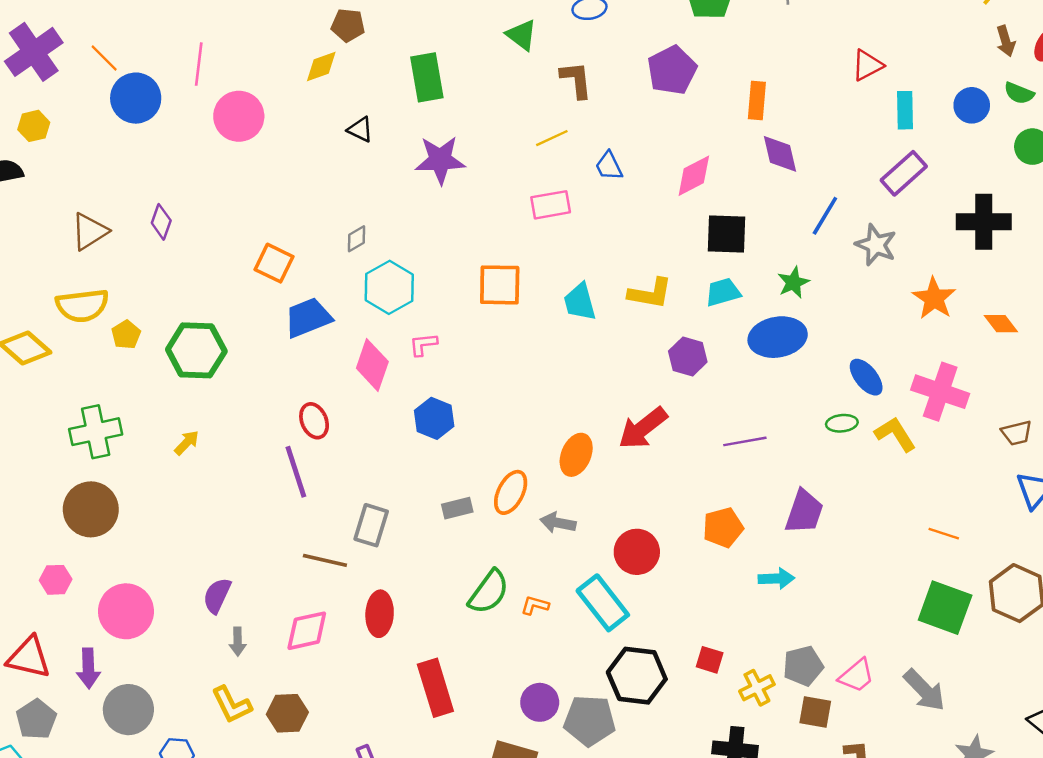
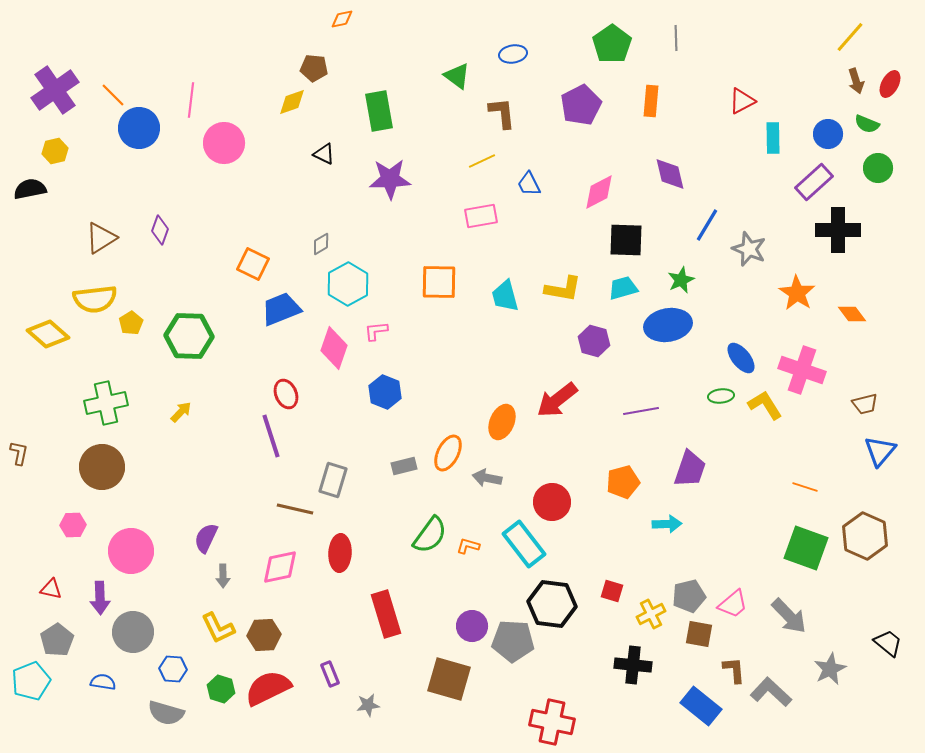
orange rectangle: (757, 100) -> (651, 101), moved
purple rectangle: (904, 173) -> (814, 182), moved
red triangle: (29, 657) -> (51, 589), size x0.6

